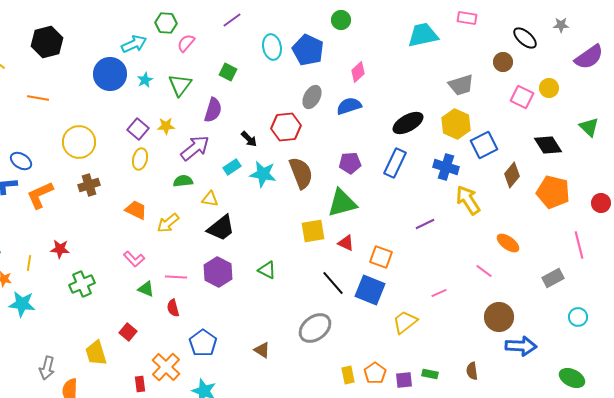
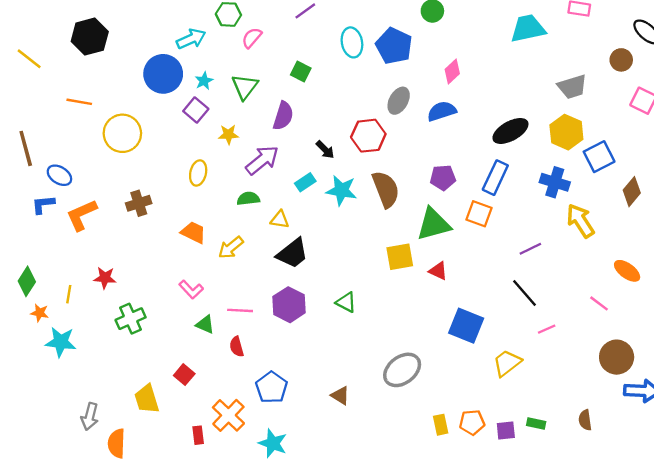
purple square: (138, 129) -> (196, 110), moved
yellow circle: (79, 142) -> (122, 133), moved
orange square: (381, 257) -> (479, 214), moved
black line: (333, 283) -> (524, 293), moved
orange pentagon: (375, 373) -> (472, 422), turned 30

